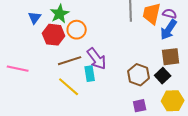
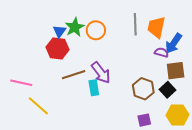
green star: (60, 14) -> (75, 27), moved
purple semicircle: (170, 14) -> (161, 52), moved
blue triangle: (35, 18) -> (60, 31), moved
orange circle: (77, 30) -> (96, 30), moved
yellow line: (69, 87) -> (38, 106), moved

